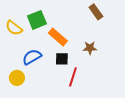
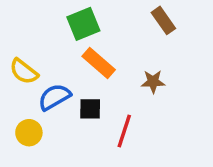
green square: (37, 20) -> (83, 24), moved
yellow semicircle: (14, 28) -> (24, 71), moved
black square: (62, 59) -> (90, 109), moved

